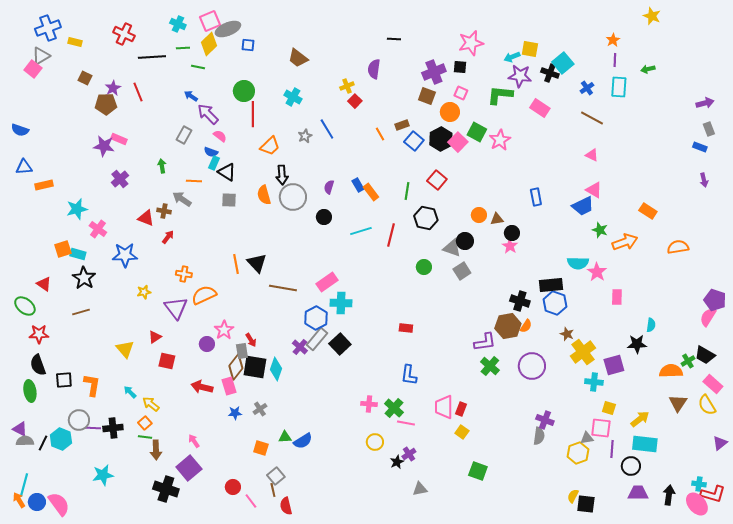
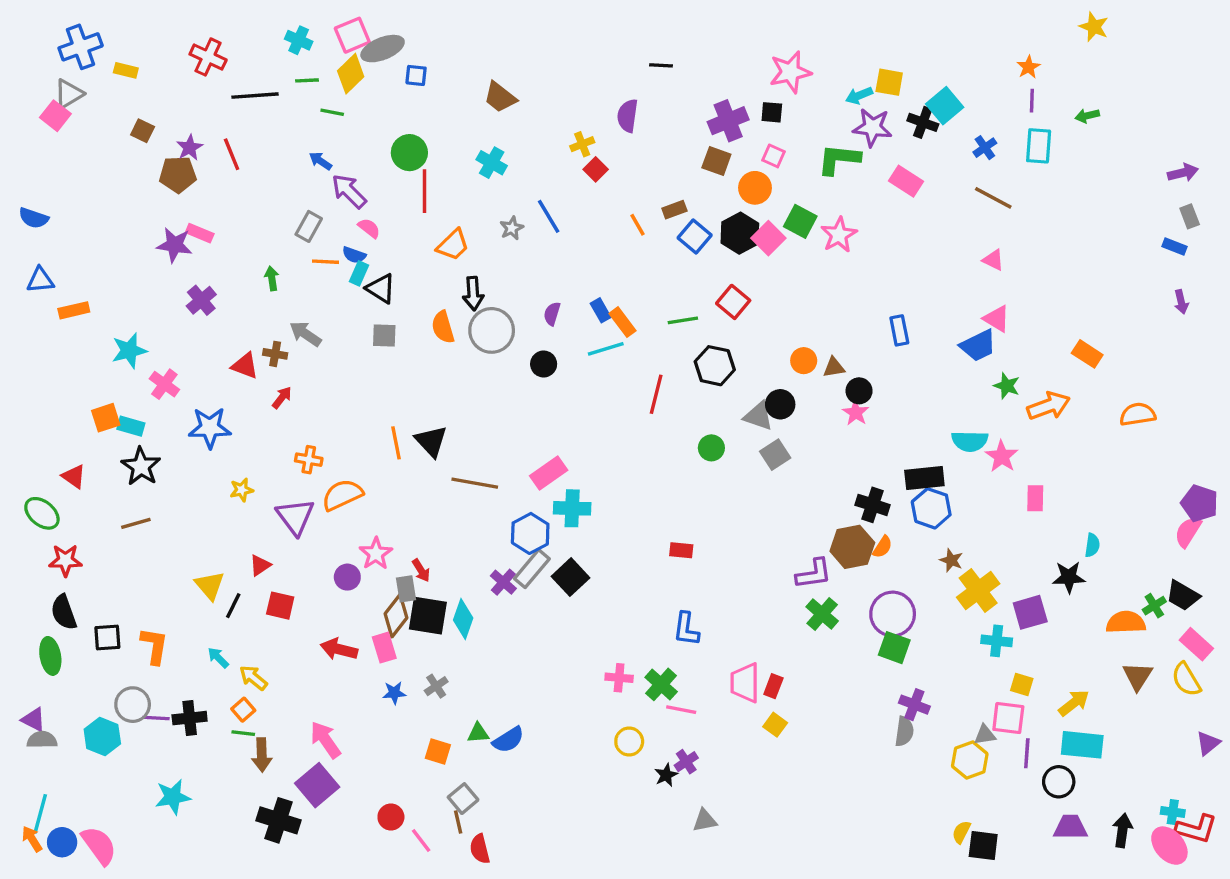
orange line: (194, 181) -> (325, 262), moved
green line: (407, 191) -> (683, 320), turned 72
cyan line: (361, 231) -> (606, 349), moved
pink arrow: (194, 441) -> (325, 740), size x1.6
black line: (43, 443) -> (233, 606), moved
green square: (478, 471) -> (894, 648), moved

